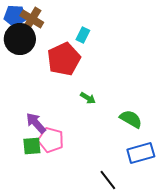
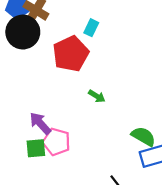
green semicircle: (131, 119) -> (143, 136), moved

